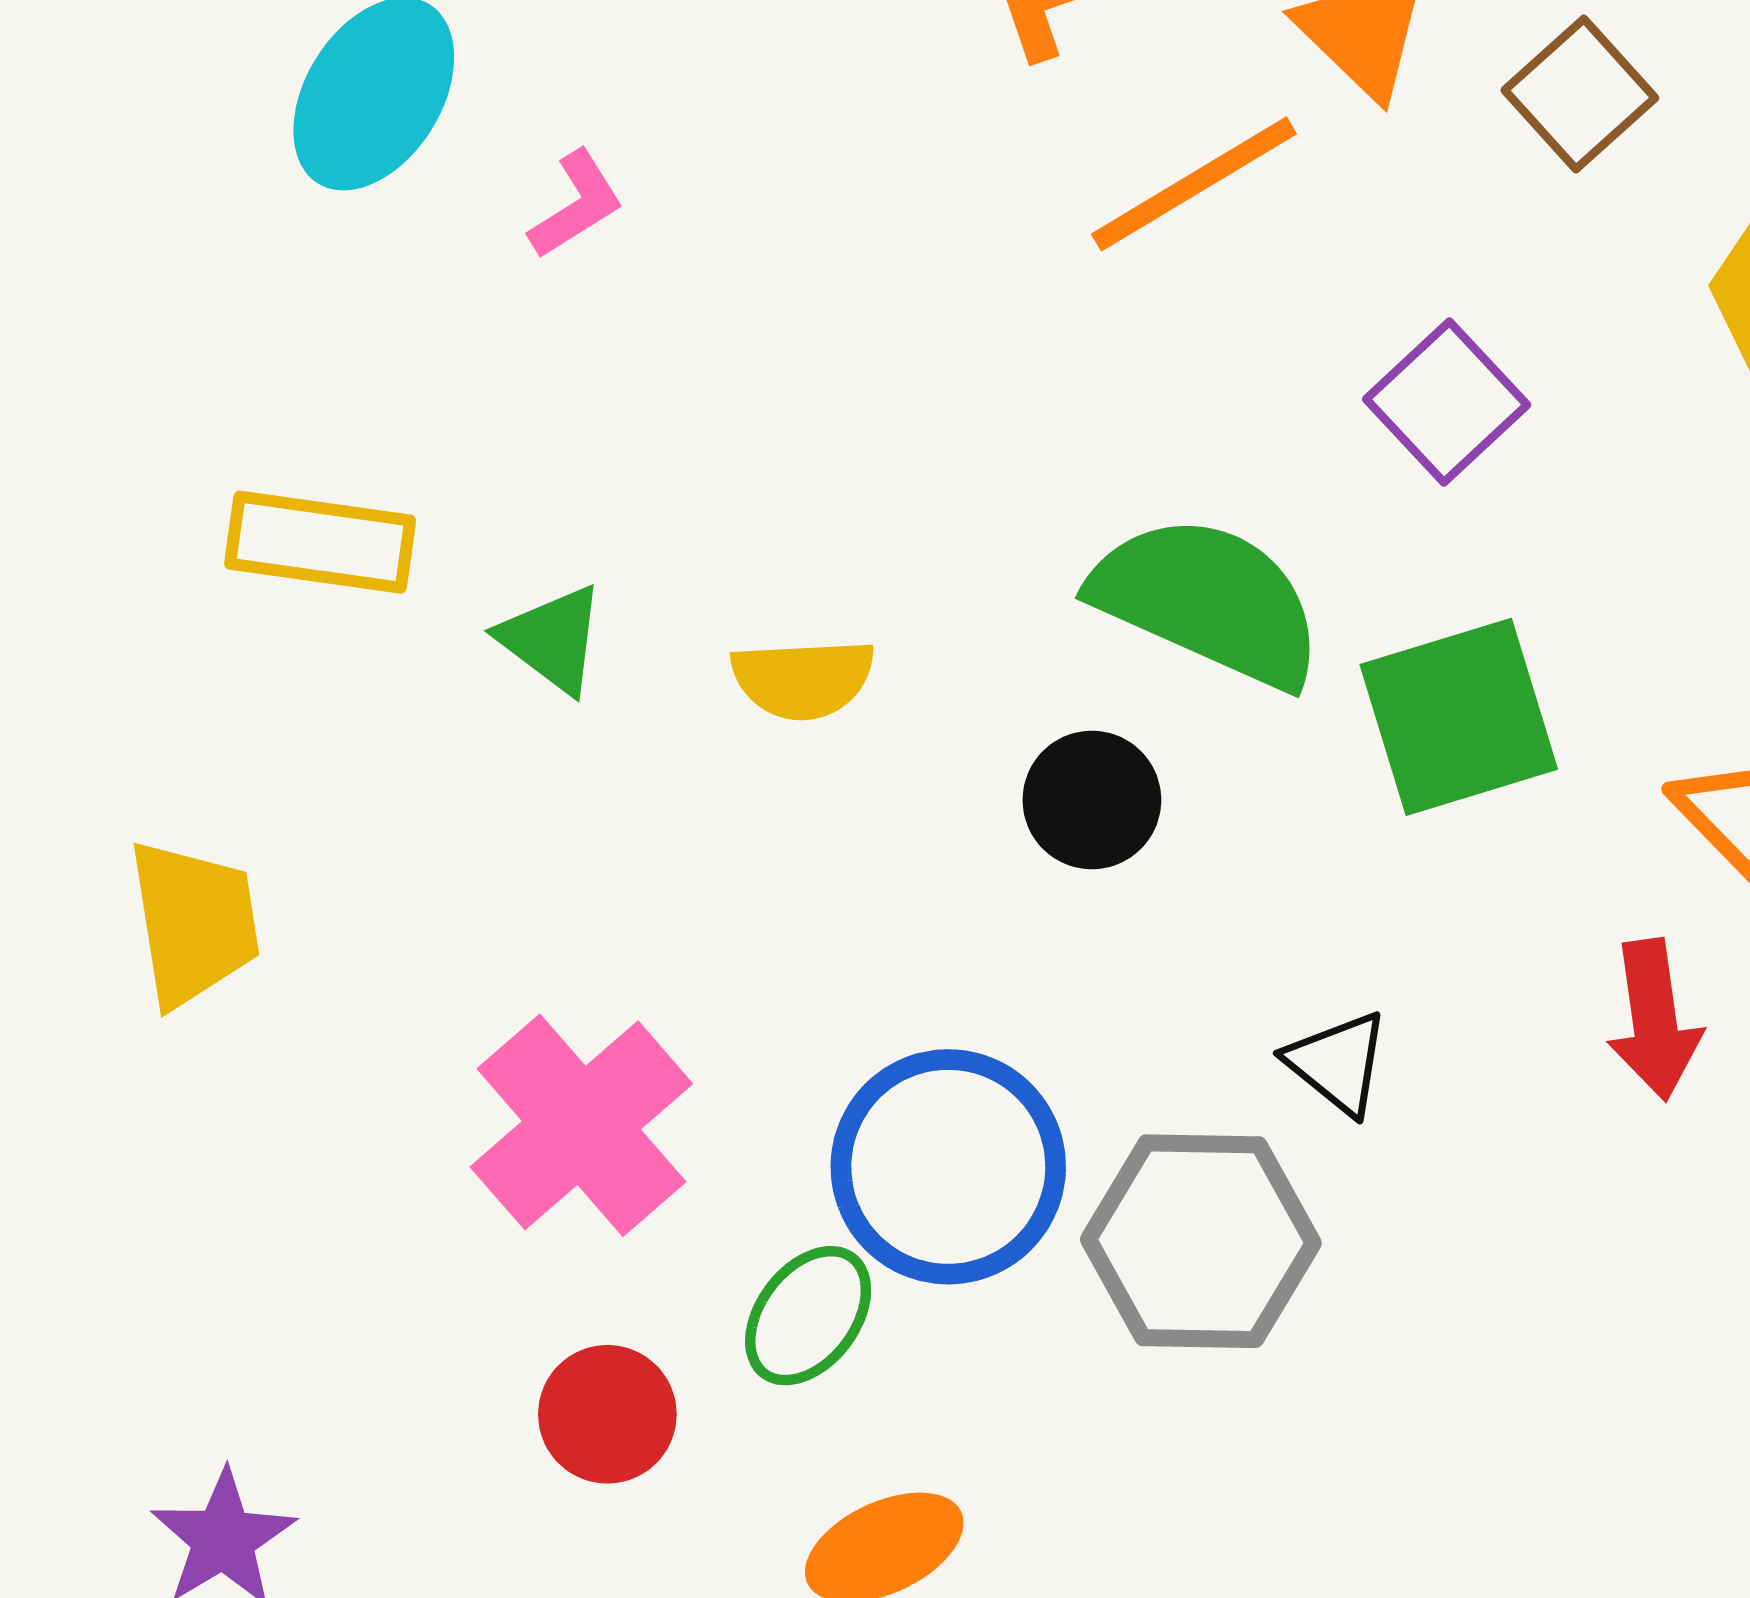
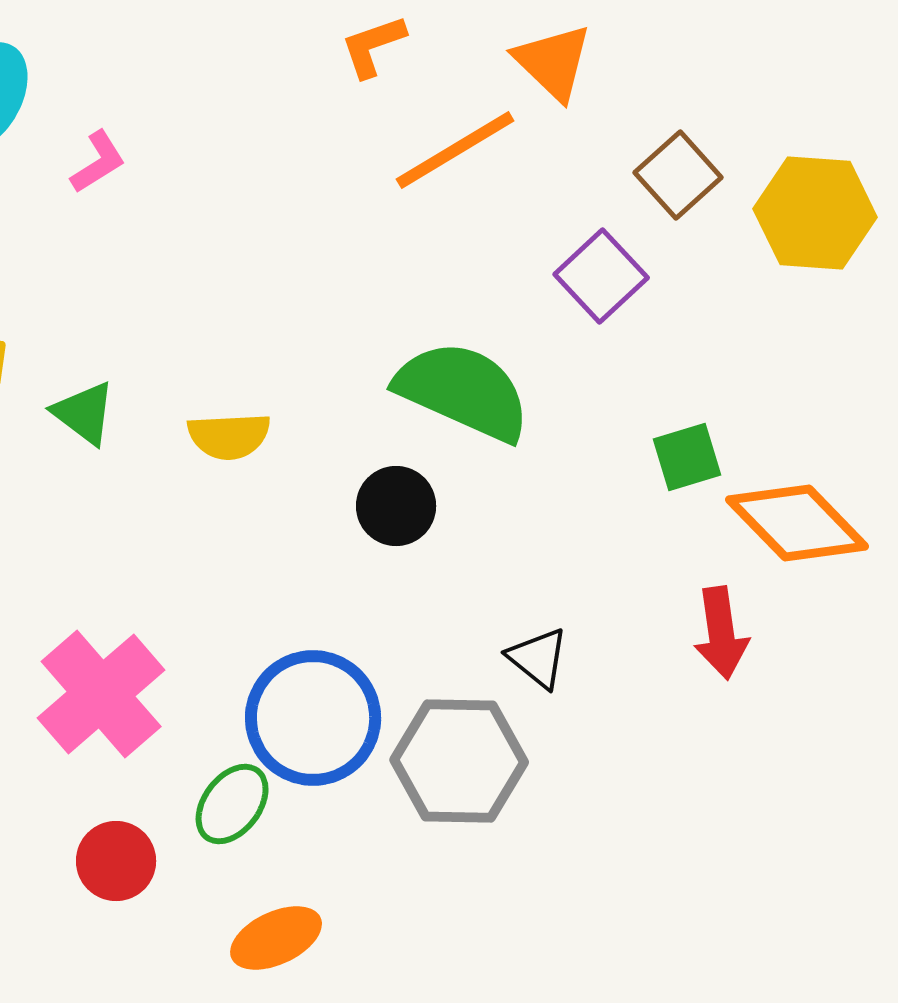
brown square: (1580, 94) -> (678, 175), moved
green square: (1459, 717) -> (687, 457), moved, size x0.6

